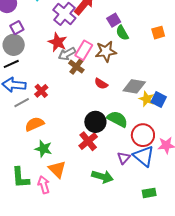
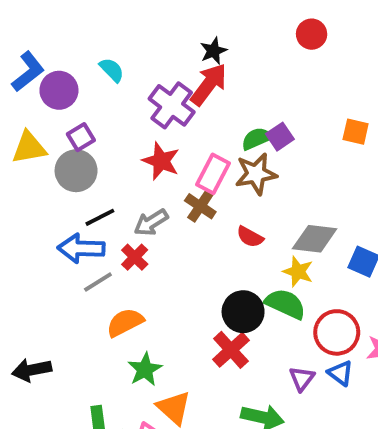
purple square: (114, 20) -> (280, 137), moved
green semicircle: (122, 33) -> (257, 139), moved, turned 98
orange square: (158, 33) -> (356, 132), turned 32
gray arrow: (67, 54) -> (151, 222), moved
black line: (11, 64) -> (100, 217), moved
yellow star: (147, 99) -> (298, 272), moved
green star: (43, 149) -> (145, 369), turned 30
blue triangle: (144, 156) -> (340, 373), size x0.6

